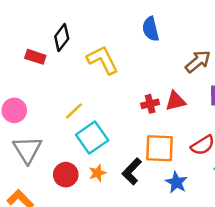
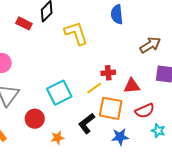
red triangle: (175, 101) -> (132, 86), moved
yellow line: (74, 111) -> (94, 88), moved
orange star: (97, 173) -> (57, 138), moved
blue star: (176, 182) -> (120, 137), turned 30

